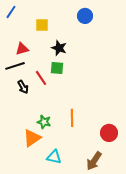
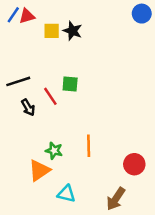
blue circle: (85, 16) -> (142, 14), moved
black star: (59, 48) -> (73, 31), moved
red triangle: (22, 49) -> (27, 16), moved

